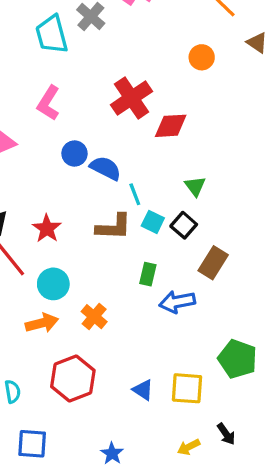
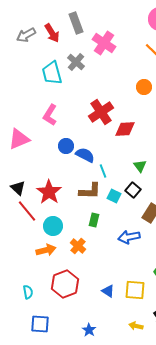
cyan square: (153, 222) -> (114, 196), moved
red star: (47, 228) -> (49, 192), size x1.4
green rectangle: (148, 274) -> (94, 220), moved
yellow arrow: (189, 447) -> (136, 326), turned 40

